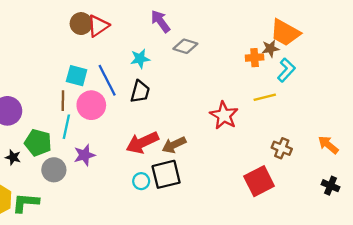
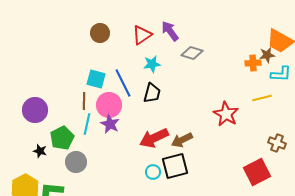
red triangle: (98, 26) -> (142, 35), moved
cyan L-shape: (286, 70) -> (281, 74), turned 50
green pentagon: (38, 143) -> (62, 138), turned 30
purple star: (84, 155) -> (110, 124), moved, turned -30

